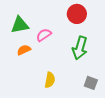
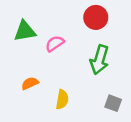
orange semicircle: (24, 50) -> (30, 83), moved

